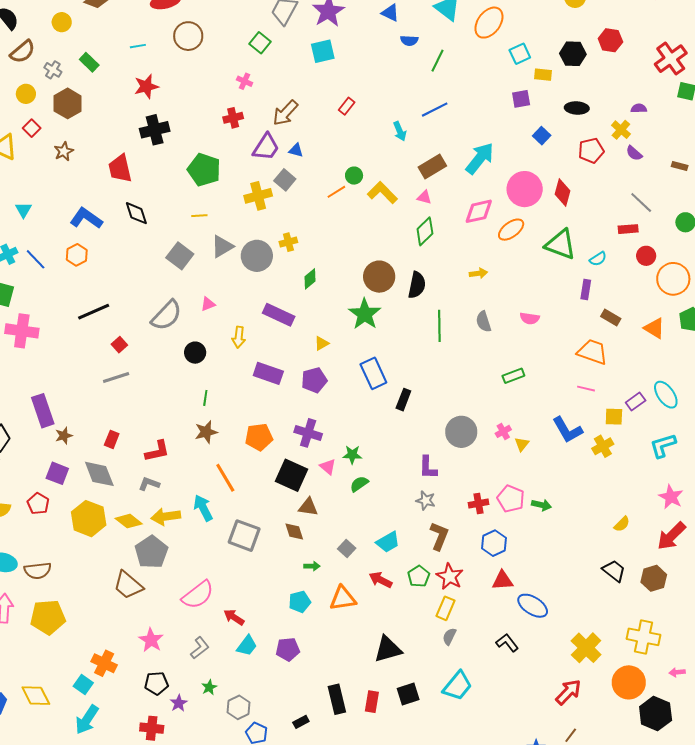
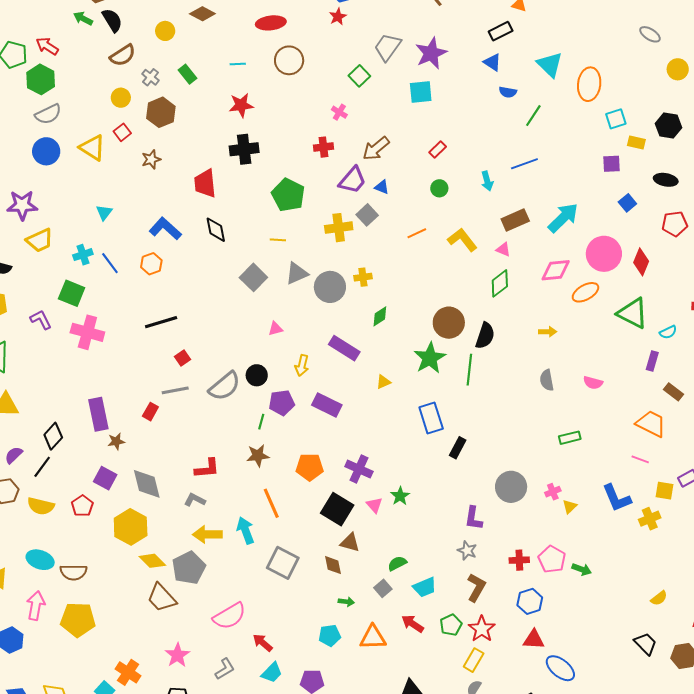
orange ellipse: (489, 23) -> (589, 84), turned -36
green circle: (354, 176) -> (439, 188), moved
gray semicircle: (166, 315) -> (225, 386), moved
green line: (439, 326) -> (469, 370), moved
purple pentagon: (314, 380) -> (282, 403), moved
red rectangle: (112, 439) -> (150, 412), moved
green star: (352, 455) -> (400, 496), turned 30
green semicircle: (359, 484) -> (397, 563), moved
yellow diamond: (129, 521) -> (152, 561), moved

